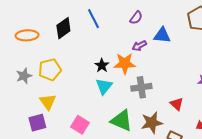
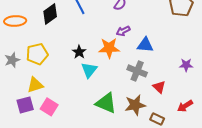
blue triangle: (162, 35) -> (145, 45), moved
black star: (102, 65) -> (79, 52), moved
gray cross: (141, 87) -> (137, 71), moved, turned 30
yellow triangle: (48, 102) -> (35, 85), turned 48
pink square: (80, 125) -> (49, 107), moved

